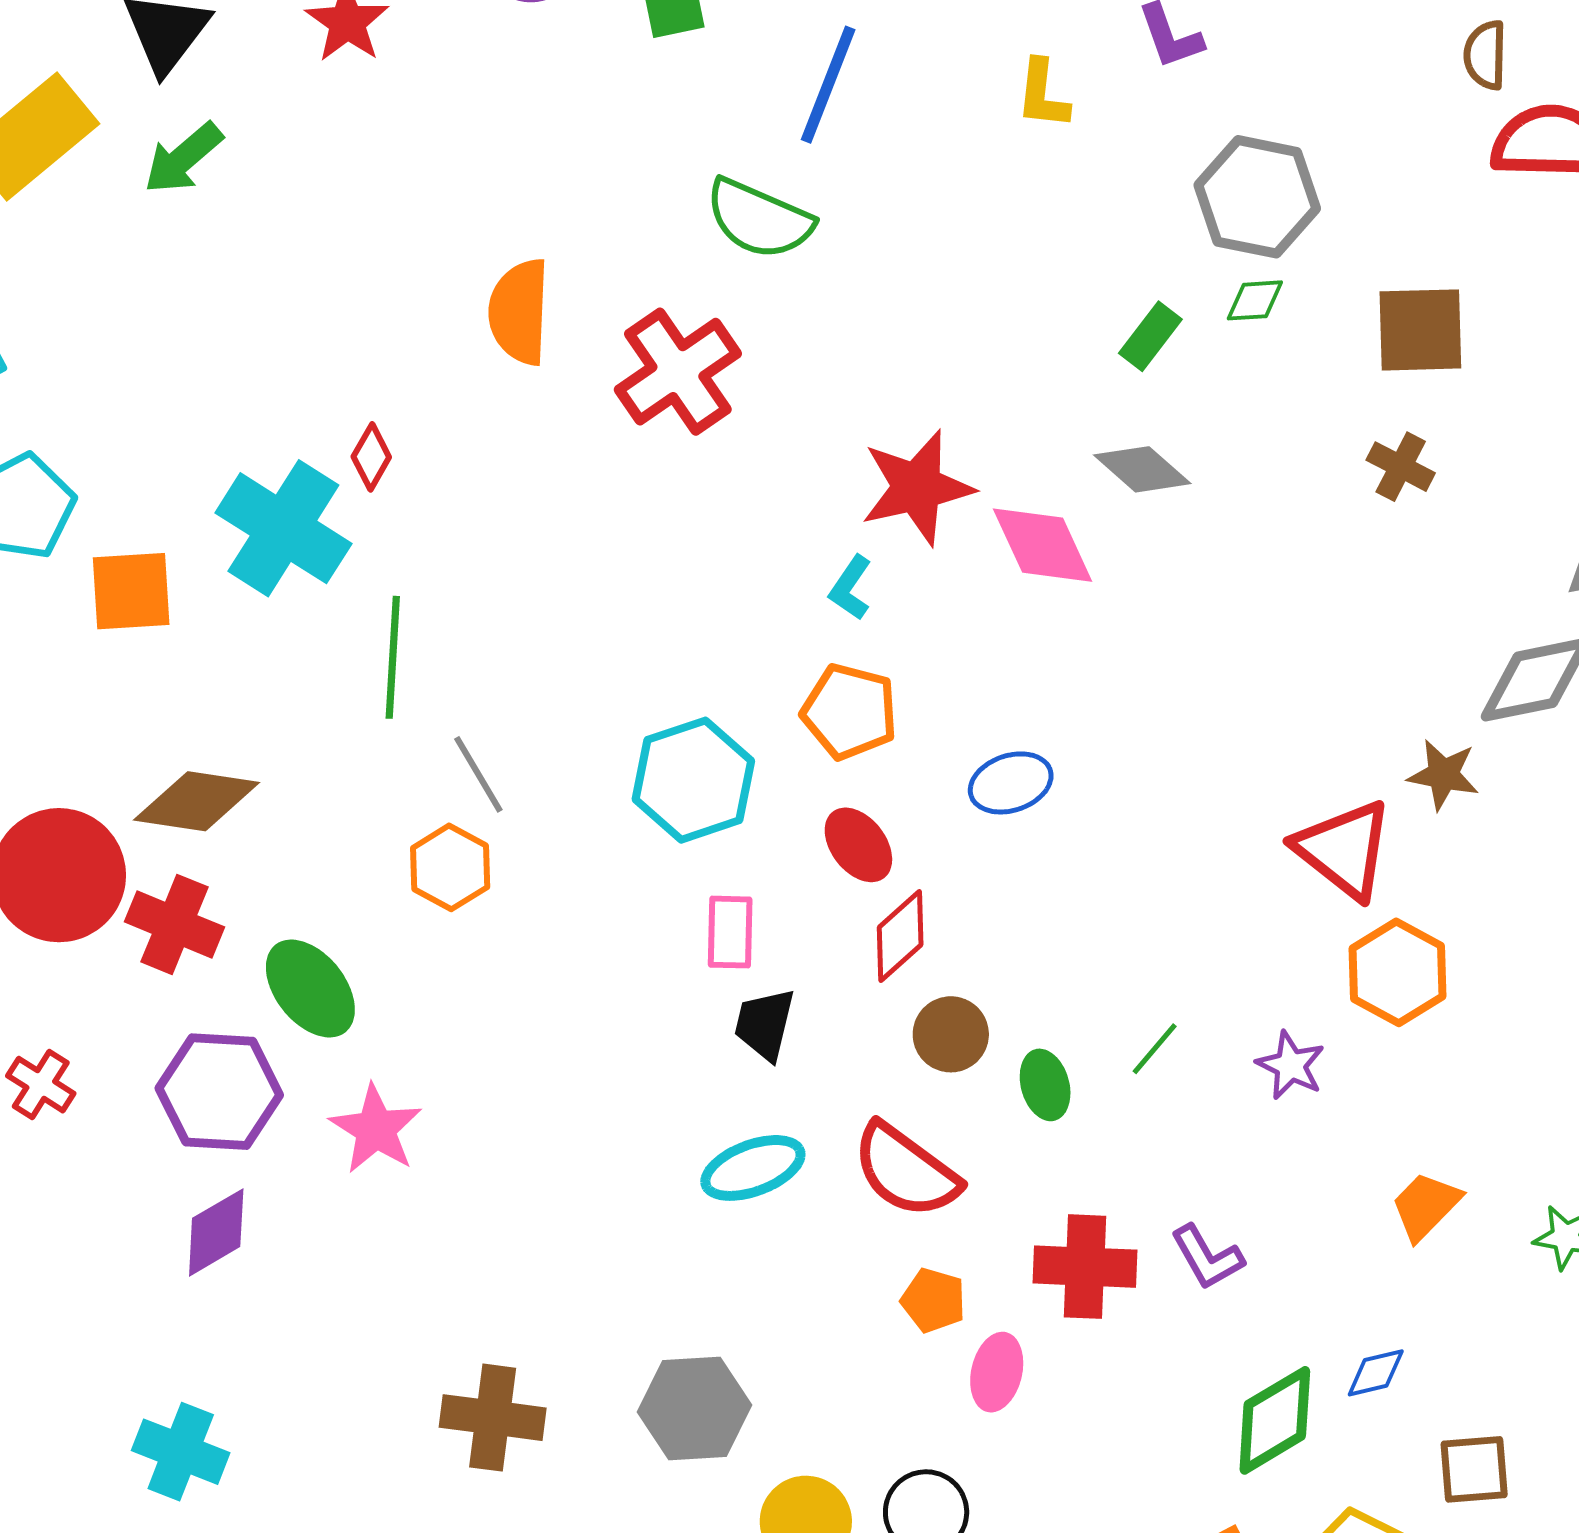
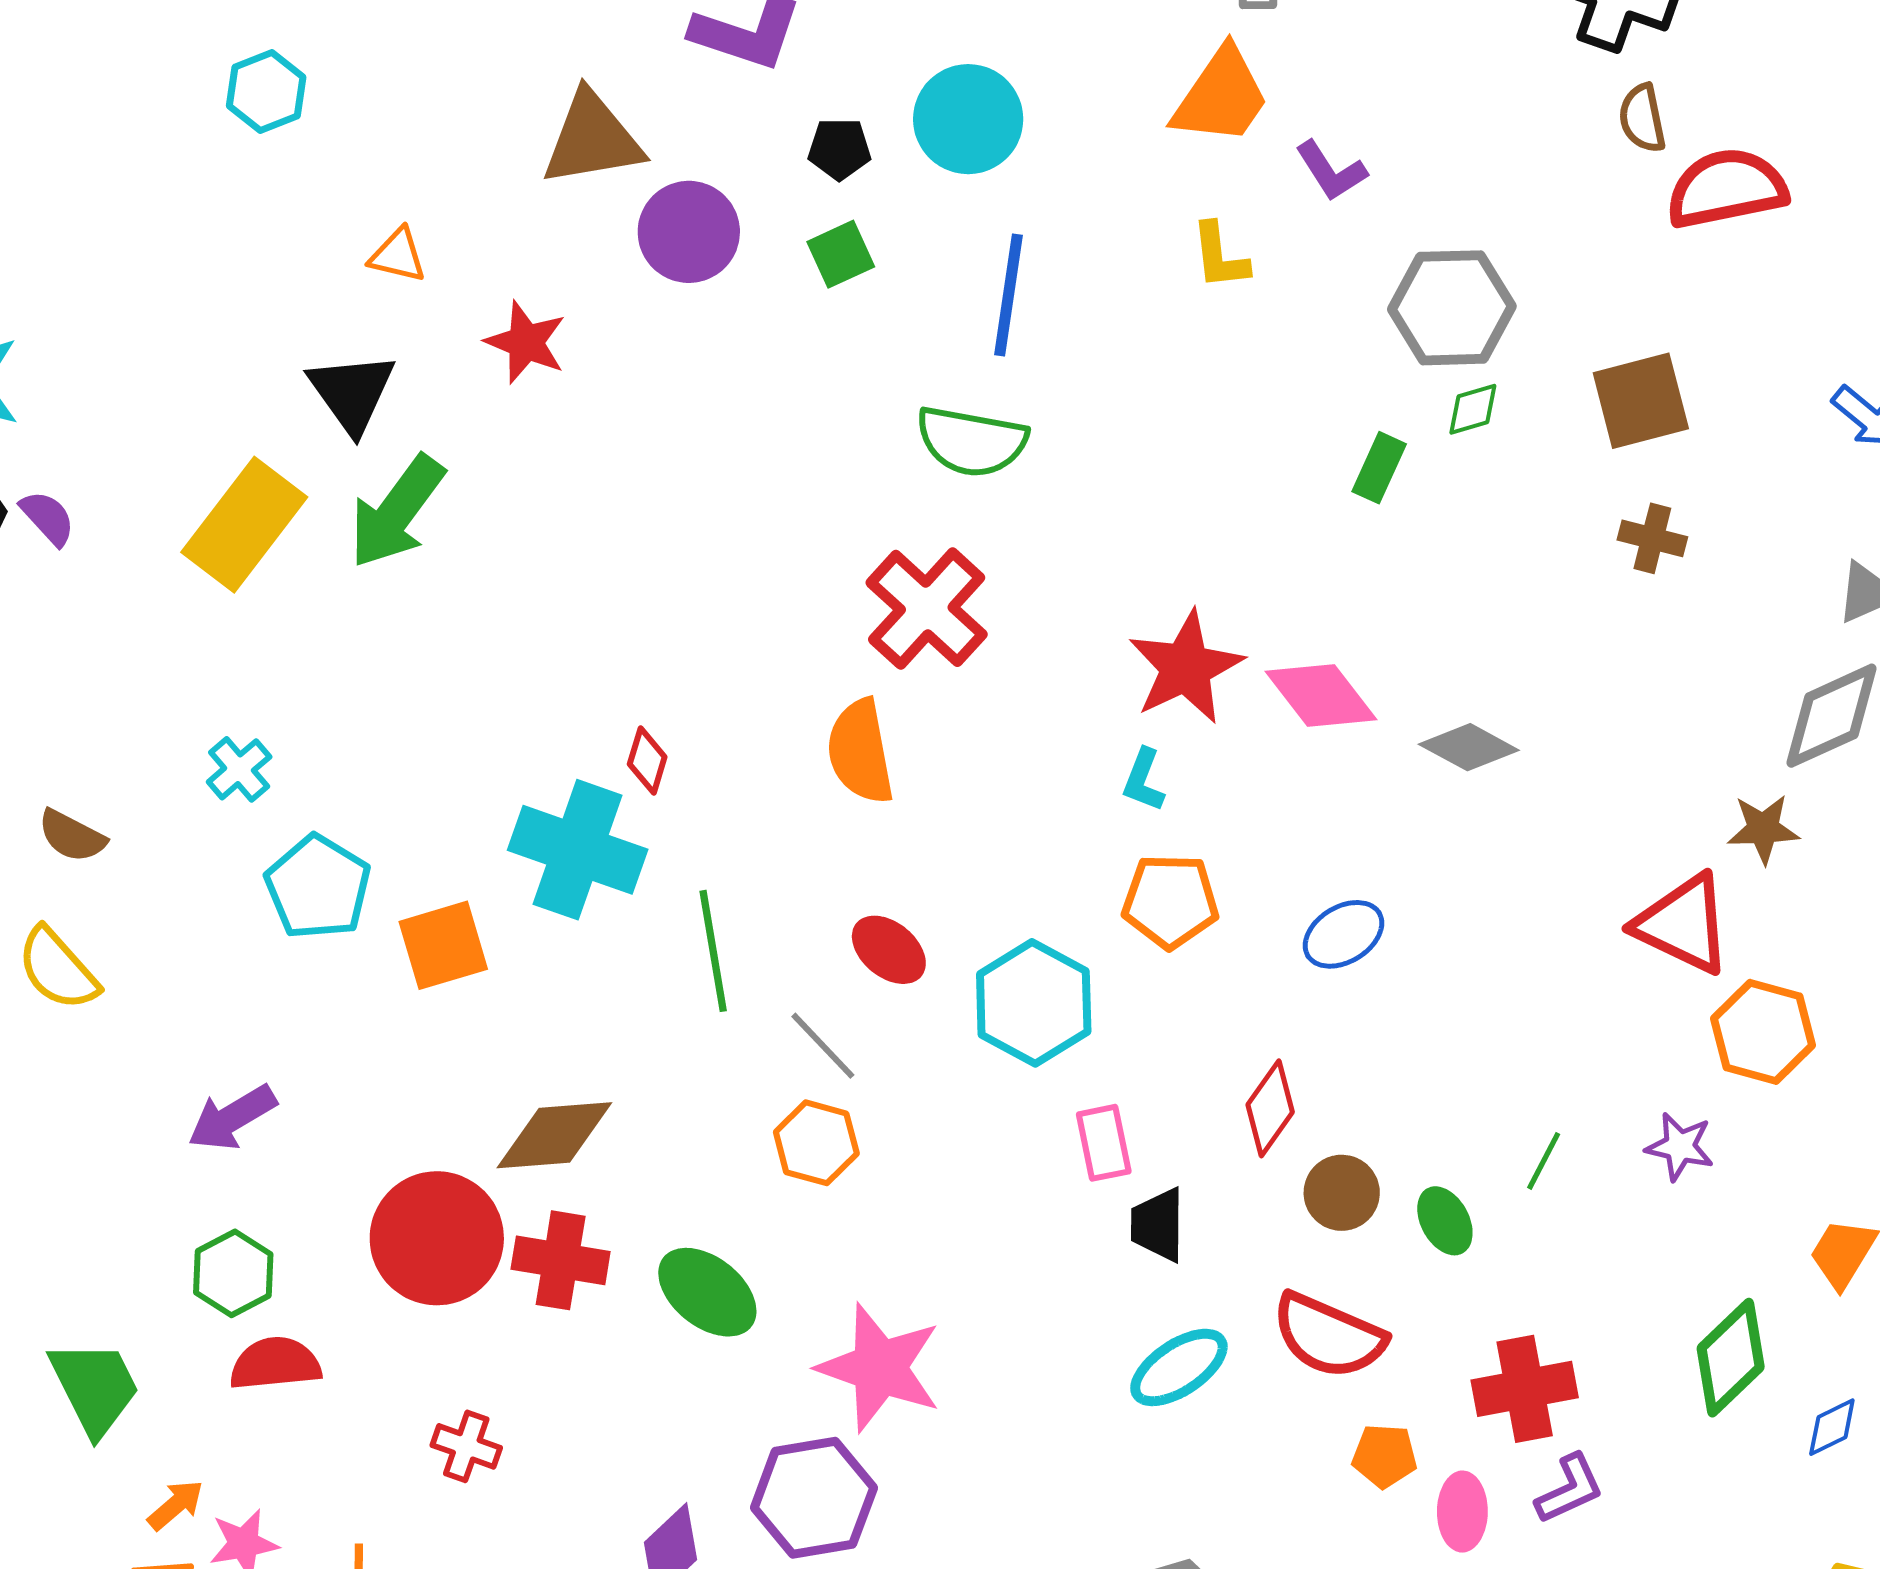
green arrow: (183, 158) -> (397, 512), size x1.4
orange semicircle: (519, 312) -> (860, 752), moved
gray diamond: (1142, 469) -> (1469, 747), moved
red ellipse: (858, 845) -> (889, 950), moved
purple hexagon: (219, 1092) -> (814, 1498), moved
pink star: (376, 1129) -> (880, 1368), moved, size x1.4
purple L-shape: (1207, 1257) -> (1570, 1489), moved, turned -72
green diamond: (1275, 1420) -> (1731, 1358), moved

